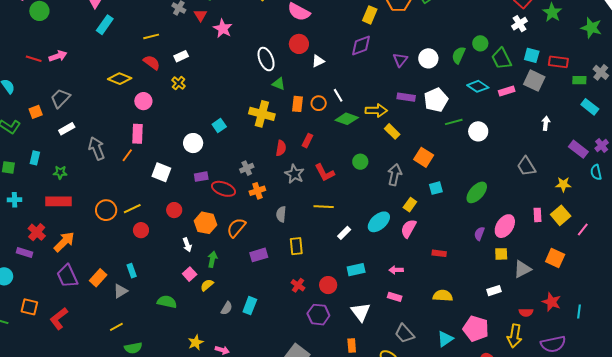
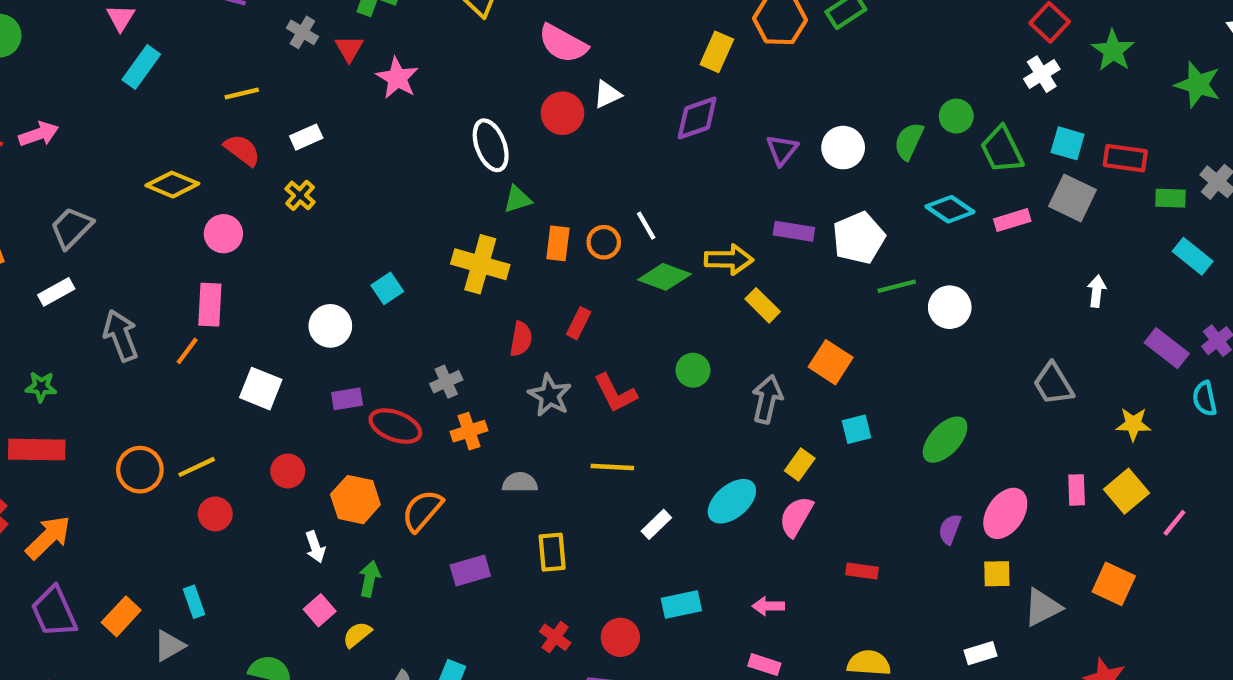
white triangle: (318, 61) -> (607, 94), moved
green triangle: (279, 84) -> (517, 199), turned -40
gray trapezoid: (60, 98) -> (71, 228), moved
gray semicircle: (281, 214) -> (520, 482), turned 84

